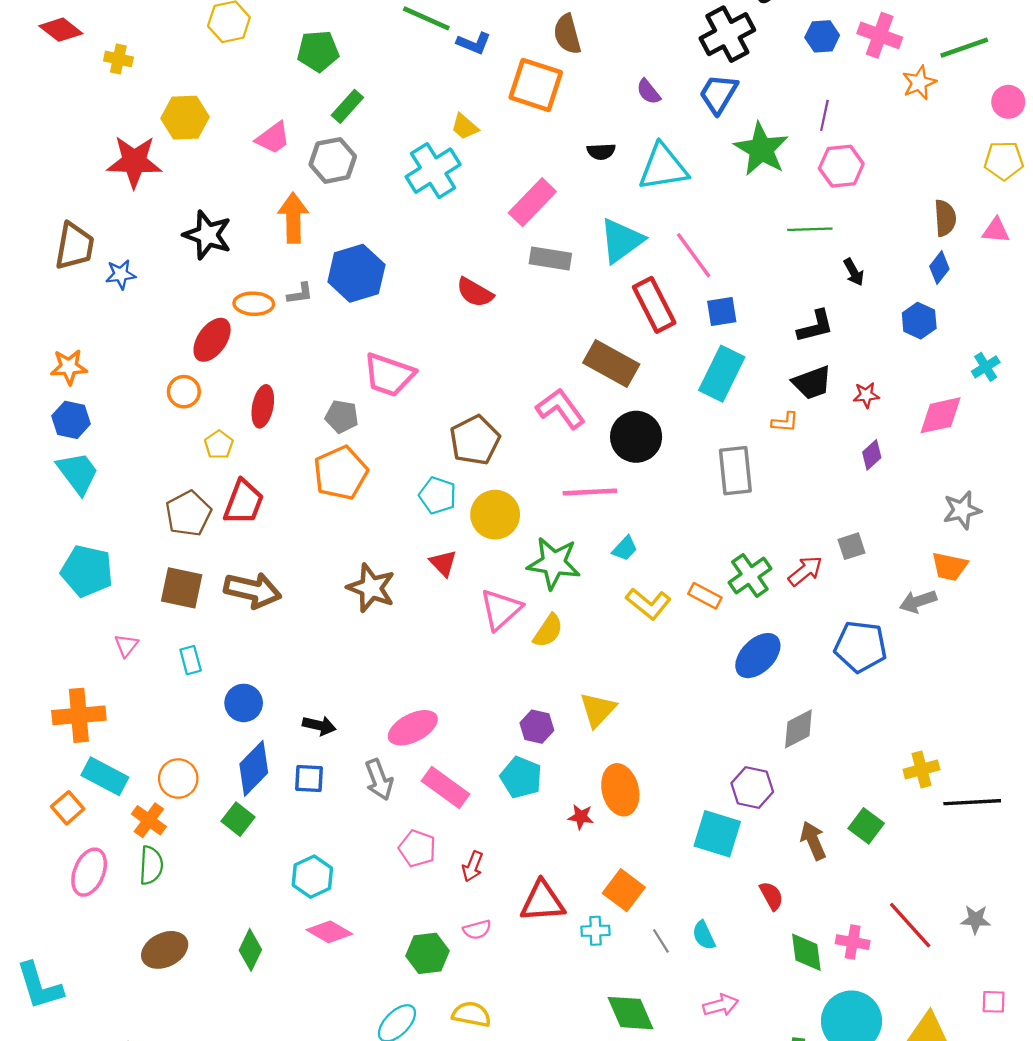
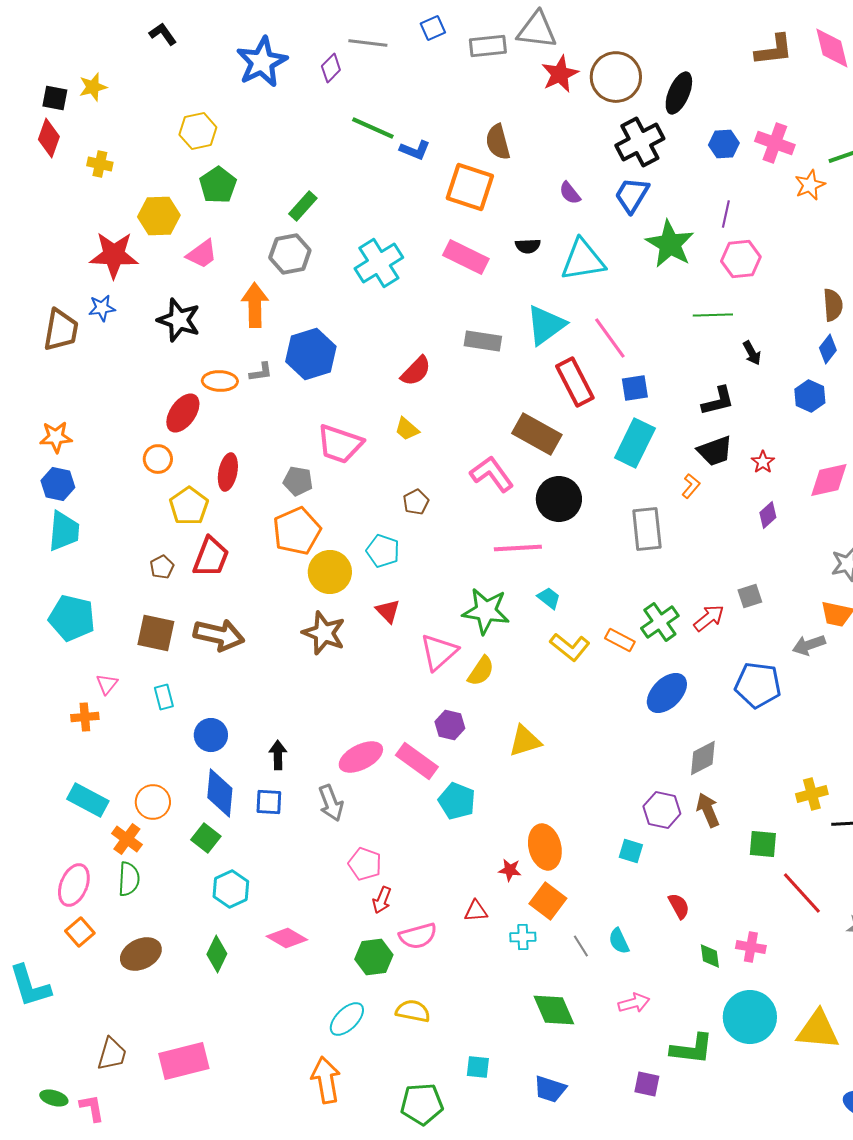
red diamond: (61, 30) -> (49, 138), turned 72
green pentagon: (318, 51) -> (218, 185), moved, turned -30
yellow trapezoid: (465, 127) -> (407, 429), moved
pink trapezoid: (273, 138) -> (202, 254), moved
pink rectangle: (532, 202) -> (466, 257), moved, turned 72
blue star: (121, 274) -> (102, 308), moved
red semicircle: (475, 292) -> (416, 371), turned -76
red star: (866, 395) -> (763, 462), turned -30
orange L-shape: (785, 422) -> (691, 486), turned -55
brown pentagon: (475, 440) -> (416, 502), size x0.6
yellow pentagon: (219, 445) -> (189, 506), size x1.5
cyan trapezoid: (78, 473) -> (64, 531), turned 42
brown pentagon: (188, 513) -> (162, 567), size x0.6
yellow circle: (495, 515) -> (330, 572), moved
cyan trapezoid: (625, 548) -> (549, 598), turned -95
yellow triangle: (598, 710) -> (525, 741), turned 30
orange cross: (79, 715) -> (85, 717), moved, size x0.6
black arrow: (319, 726) -> (278, 755), turned -104
purple hexagon: (537, 727) -> (450, 725), moved
blue diamond: (254, 768) -> (220, 793), turned -39
pink rectangle: (445, 788) -> (417, 761), moved
orange ellipse: (620, 790) -> (545, 847), moved
orange square: (68, 808) -> (80, 932), moved
red star: (581, 817) -> (510, 870), moved
green square: (866, 826) -> (763, 844), turned -32
cyan square: (717, 834) -> (631, 851), size x0.6
brown arrow: (813, 841) -> (708, 810), moved
red arrow: (473, 866) -> (382, 900), moved
cyan hexagon: (312, 877) -> (231, 889), moved
red triangle: (542, 901) -> (476, 911), size x0.6
red line: (910, 925) -> (802, 893), moved
pink semicircle: (477, 930) -> (418, 936), size x1.5
green diamond: (806, 952) -> (710, 956), size x0.7

